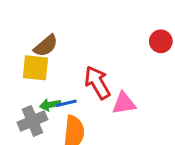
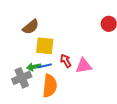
yellow square: (35, 68) -> (45, 46), moved
red arrow: (97, 83) -> (66, 61), moved, size x0.6

